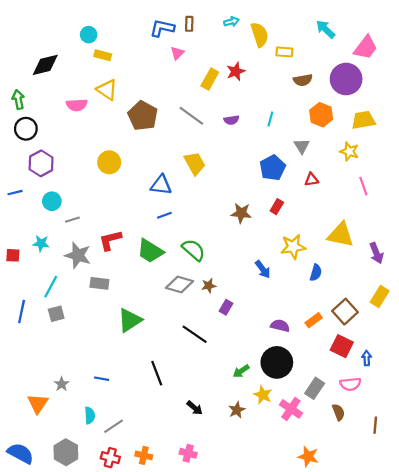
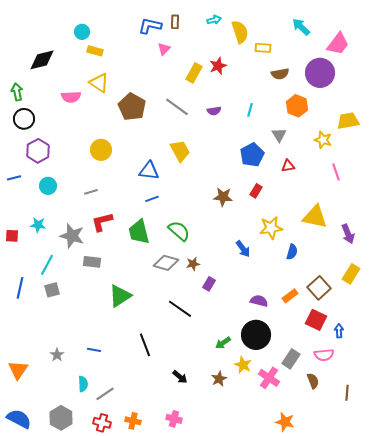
yellow trapezoid: (363, 120) -> (348, 121), moved
gray line: (72, 220) -> (91, 192), moved
green trapezoid: (150, 251) -> (139, 232), turned 44
orange triangle: (38, 404) -> (18, 370), moved

